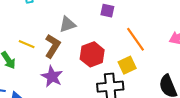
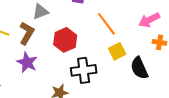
yellow square: (127, 65) -> (117, 51), moved

